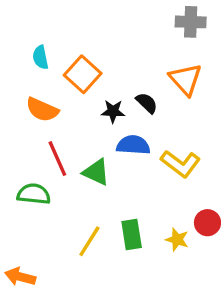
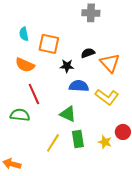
gray cross: (191, 22) -> (91, 13), moved
orange square: (83, 74) -> (49, 44), turned -30
orange triangle: (186, 79) -> (110, 63), moved
black semicircle: (147, 103) -> (88, 53), moved, turned -64
green triangle: (96, 172) -> (68, 114), moved

